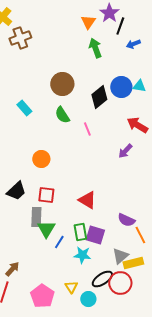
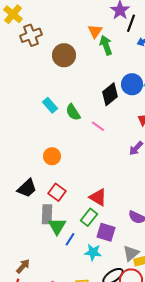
orange triangle: (88, 22) -> (95, 31), moved
brown circle: (62, 84) -> (64, 55), moved
cyan rectangle: (24, 108) -> (50, 105), moved
pink line: (87, 129) -> (98, 126), turned -32
red square: (46, 195) -> (57, 192), turned 30
green rectangle: (80, 232) -> (89, 217), moved, turned 48

